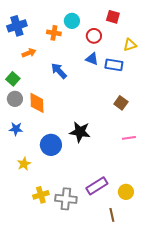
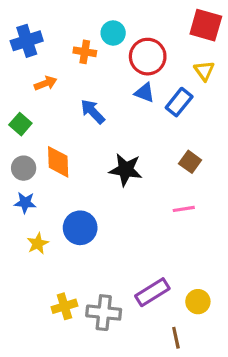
red square: (113, 17) -> (206, 25), moved, size x1.5
red circle: (94, 36) -> (148, 57), size x1.5
yellow triangle: (130, 45) -> (204, 71), turned -48
blue rectangle: (114, 65) -> (179, 102), turned -60
gray circle: (15, 99) -> (24, 168), moved
black star: (80, 132) -> (126, 170), moved
pink line: (129, 138) -> (184, 209), moved
yellow star: (24, 164) -> (38, 243), moved

